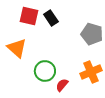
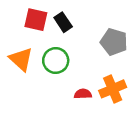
green circle: (45, 71) -> (56, 60), moved
red semicircle: (62, 85) -> (83, 94), moved, turned 48

